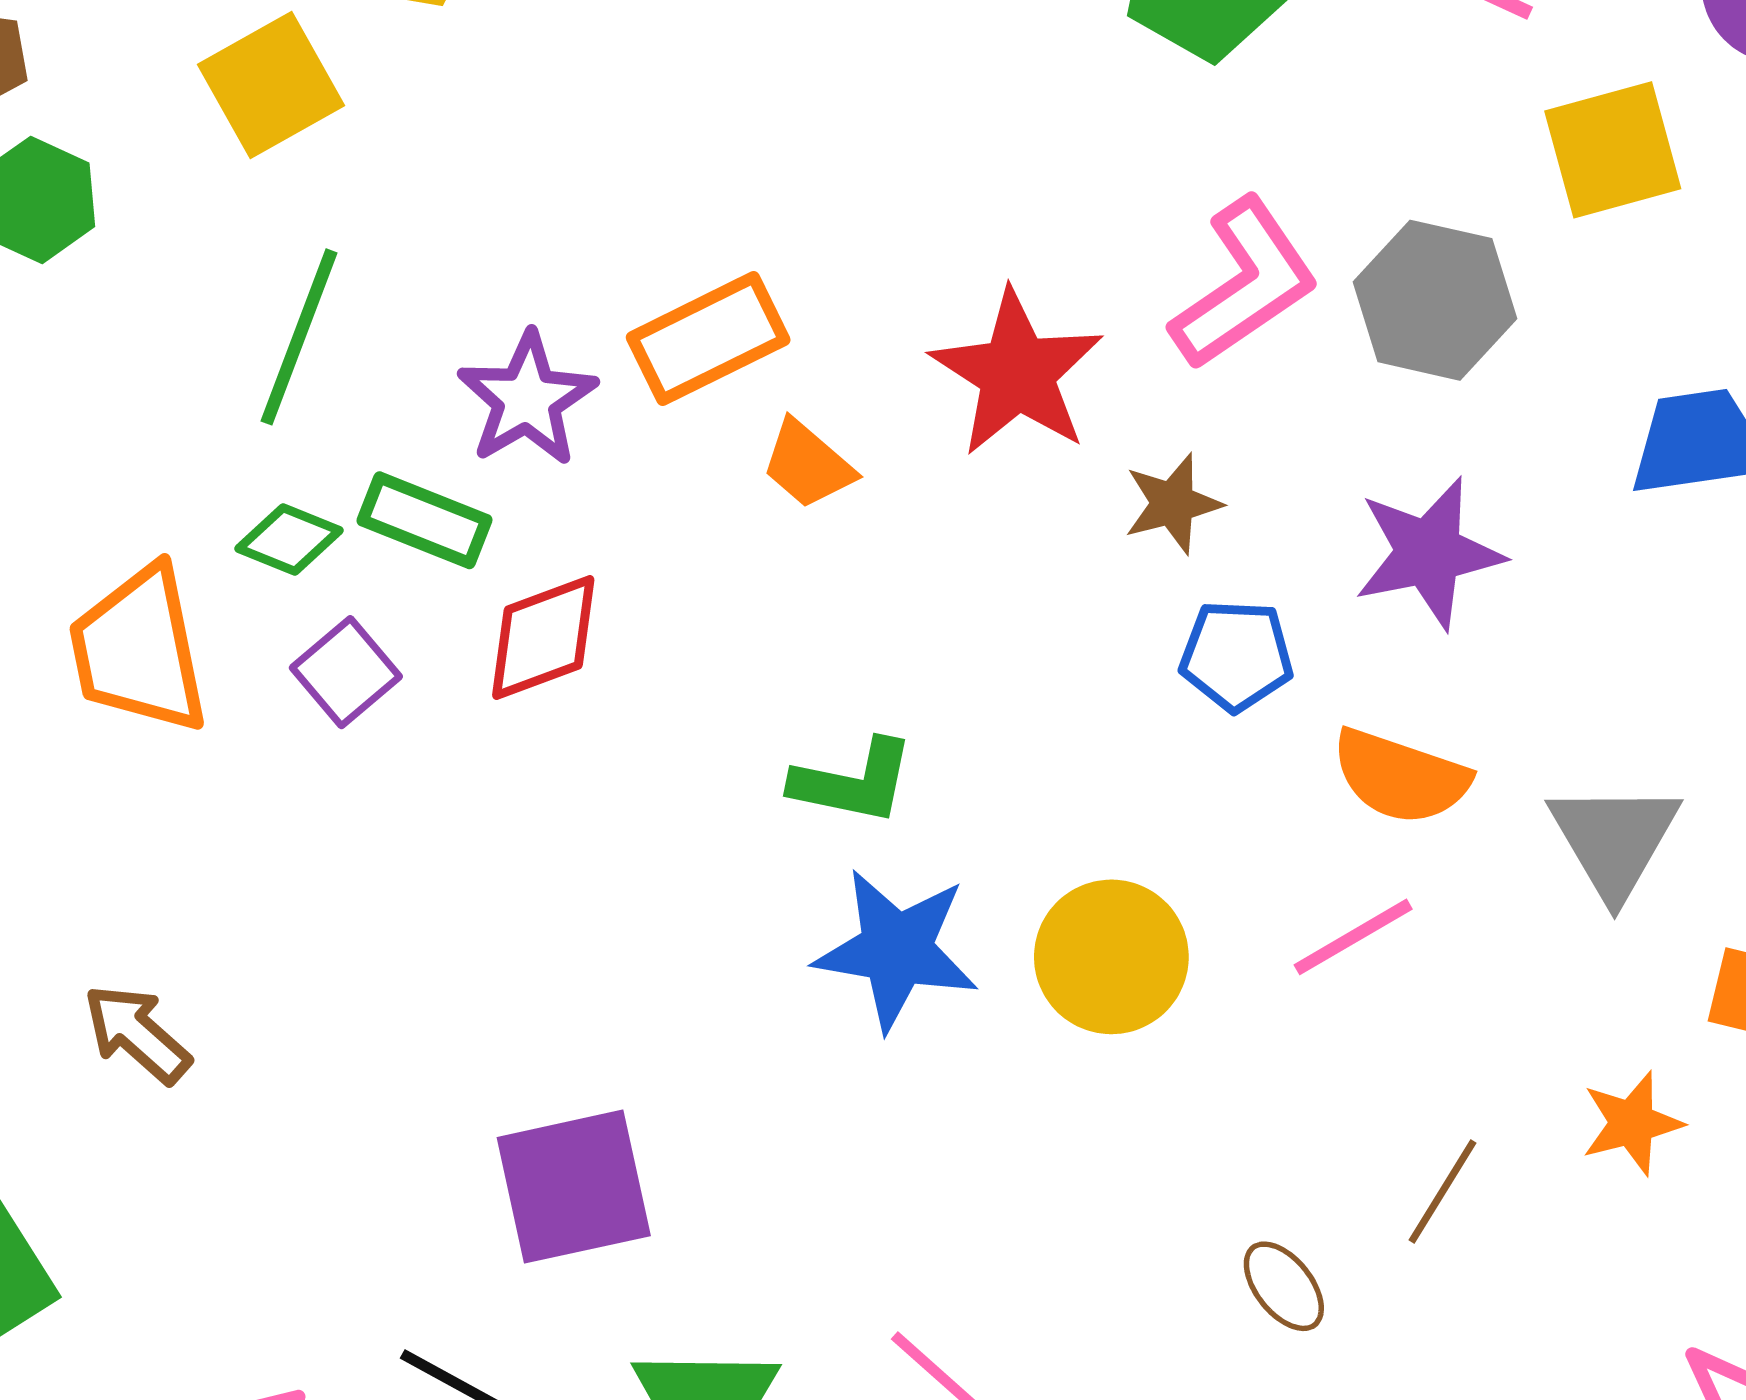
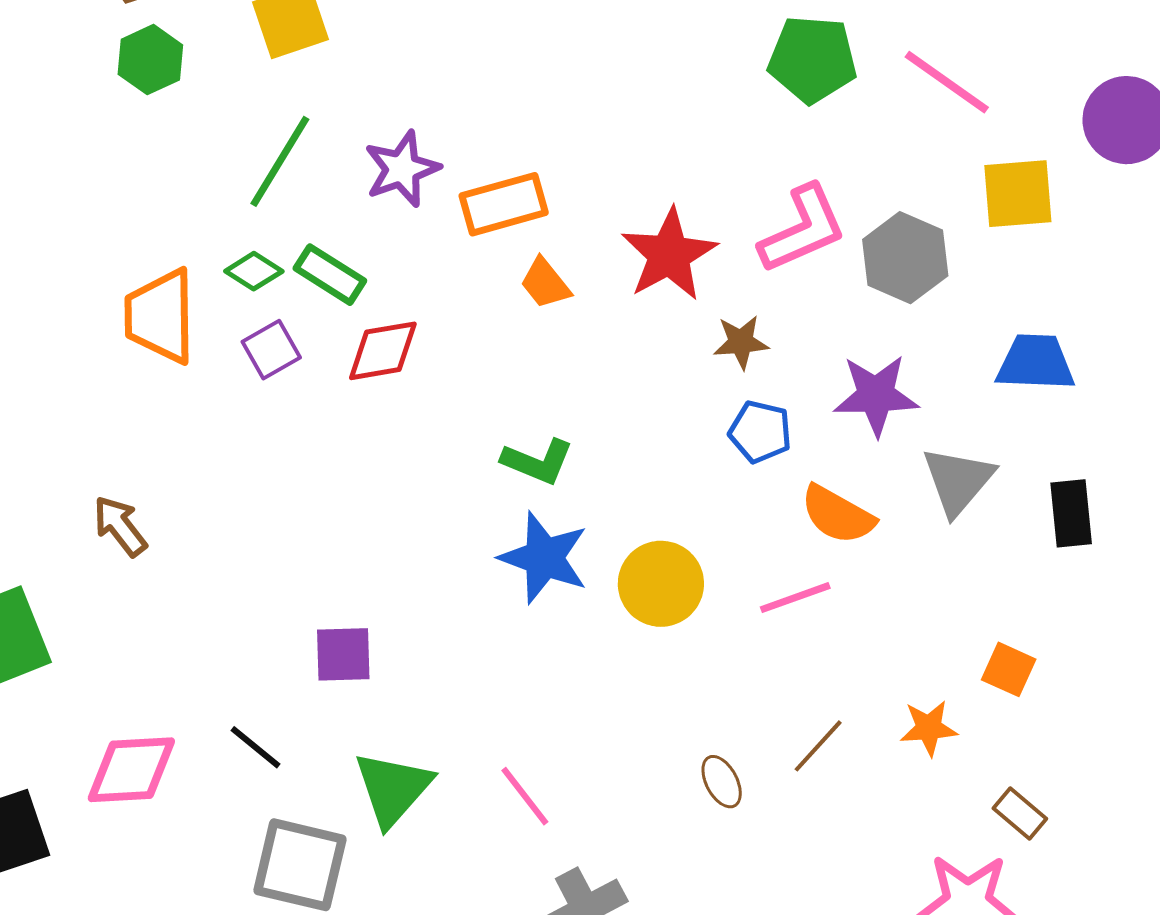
purple star: (527, 399) -> (402, 169), moved
gray triangle: (1614, 840) -> (958, 481), moved
purple square: (574, 1187) -> (343, 654), size x0.7

